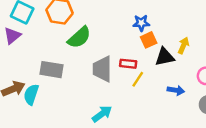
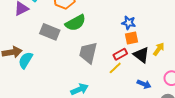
black triangle: (165, 57) -> (141, 55), turned 36
red rectangle: (128, 64) -> (120, 54), moved, turned -48
gray rectangle: (52, 70) -> (50, 32), moved

